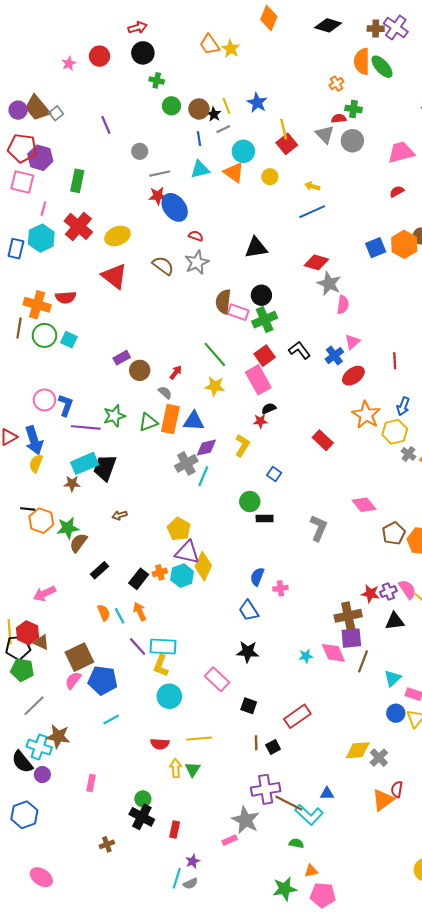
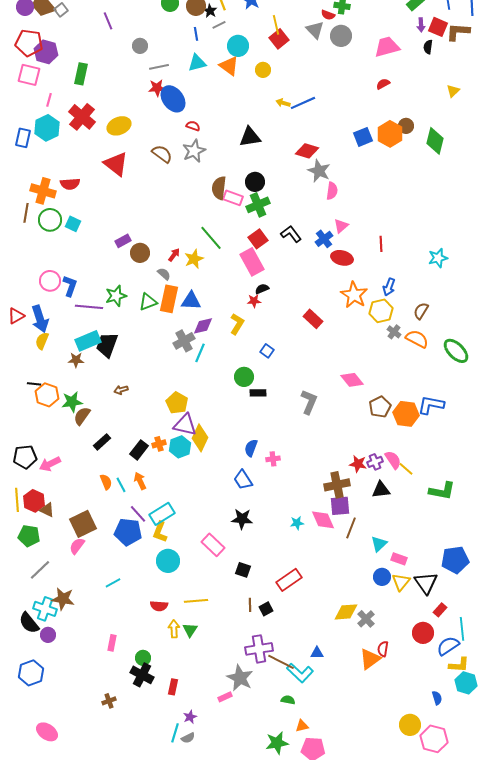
red semicircle: (339, 119) -> (328, 15), turned -152
yellow arrow: (312, 186) -> (283, 103), moved
red ellipse: (353, 376) -> (342, 258), turned 50
yellow star: (215, 386) -> (194, 259), moved, turned -30
cyan rectangle: (163, 647) -> (162, 514), turned -35
black pentagon: (18, 648) -> (25, 457), moved
blue pentagon: (103, 680) -> (128, 532), moved
pink rectangle: (91, 783) -> (112, 643), moved

